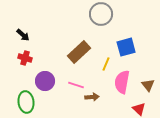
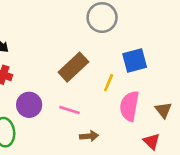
brown arrow: (92, 97) -> (89, 136), moved

